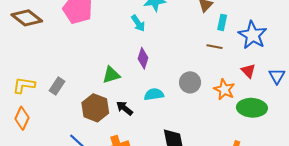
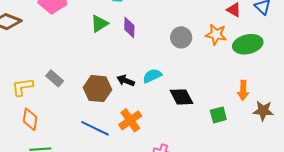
green triangle: (111, 75) -> (99, 24), moved
gray rectangle: (57, 86) -> (55, 78), turned -66
cyan semicircle: (154, 94) -> (152, 76), moved

